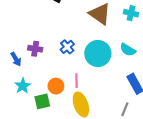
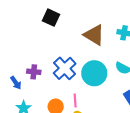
blue cross: (67, 47) -> (65, 68), size x1.6

